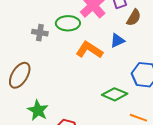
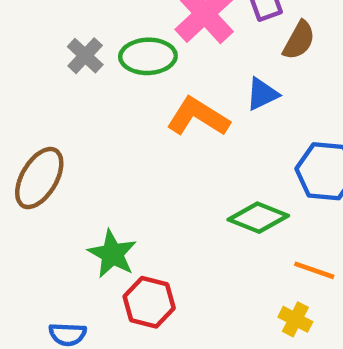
gray cross: (40, 33) -> (85, 56), moved, turned 35
green star: (38, 110) -> (112, 254), moved

